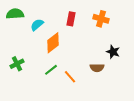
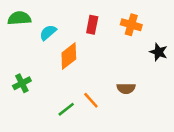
black star: (113, 52) -> (159, 52), moved
green line: (51, 70) -> (66, 109), moved

